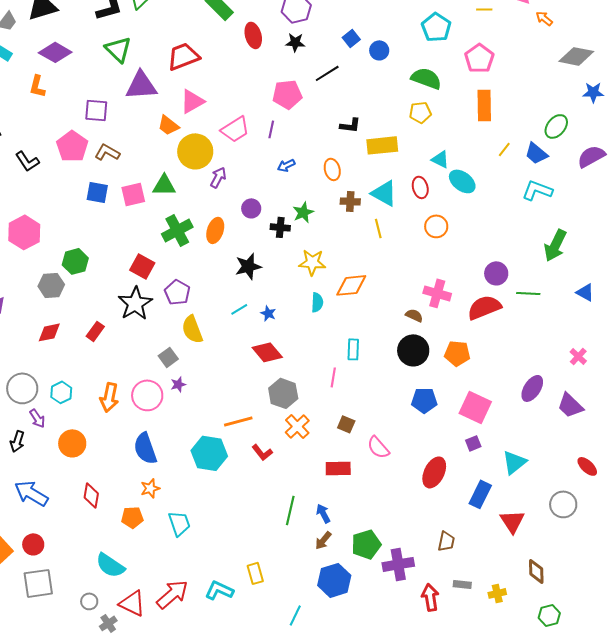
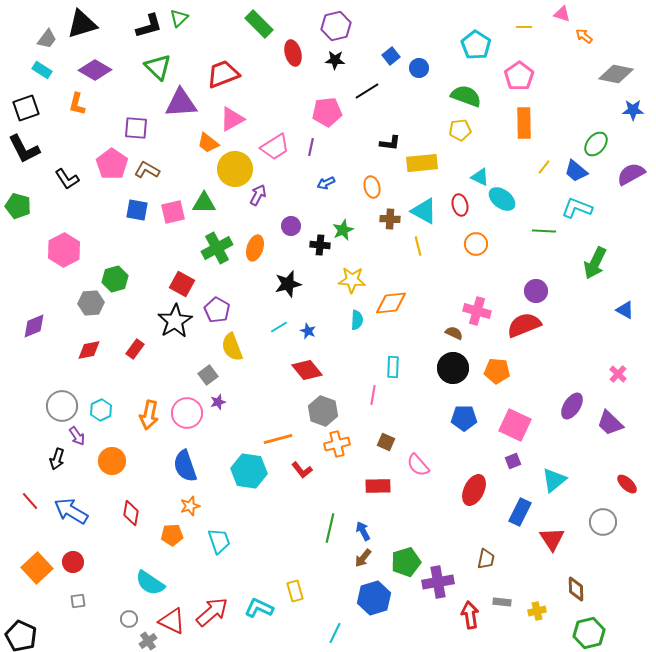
green line: (528, 293) -> (544, 231), moved
orange cross: (297, 426) -> (337, 444), turned 30
gray square: (38, 583) -> (78, 601), size x0.5
green hexagon: (549, 615) -> (589, 633), size x1.4

